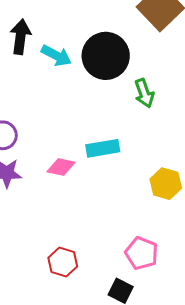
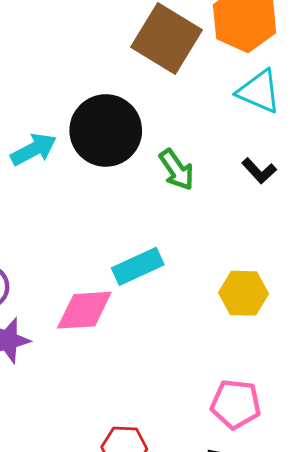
cyan arrow: (56, 56) -> (34, 149), turned -40
pink diamond: (61, 167) -> (84, 310), size x1.4

